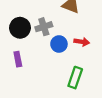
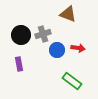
green rectangle: (75, 78) -> (72, 81), turned -72

